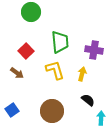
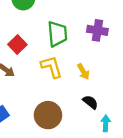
purple cross: (94, 50) -> (97, 30), moved
yellow arrow: (82, 74) -> (83, 72), turned 136

